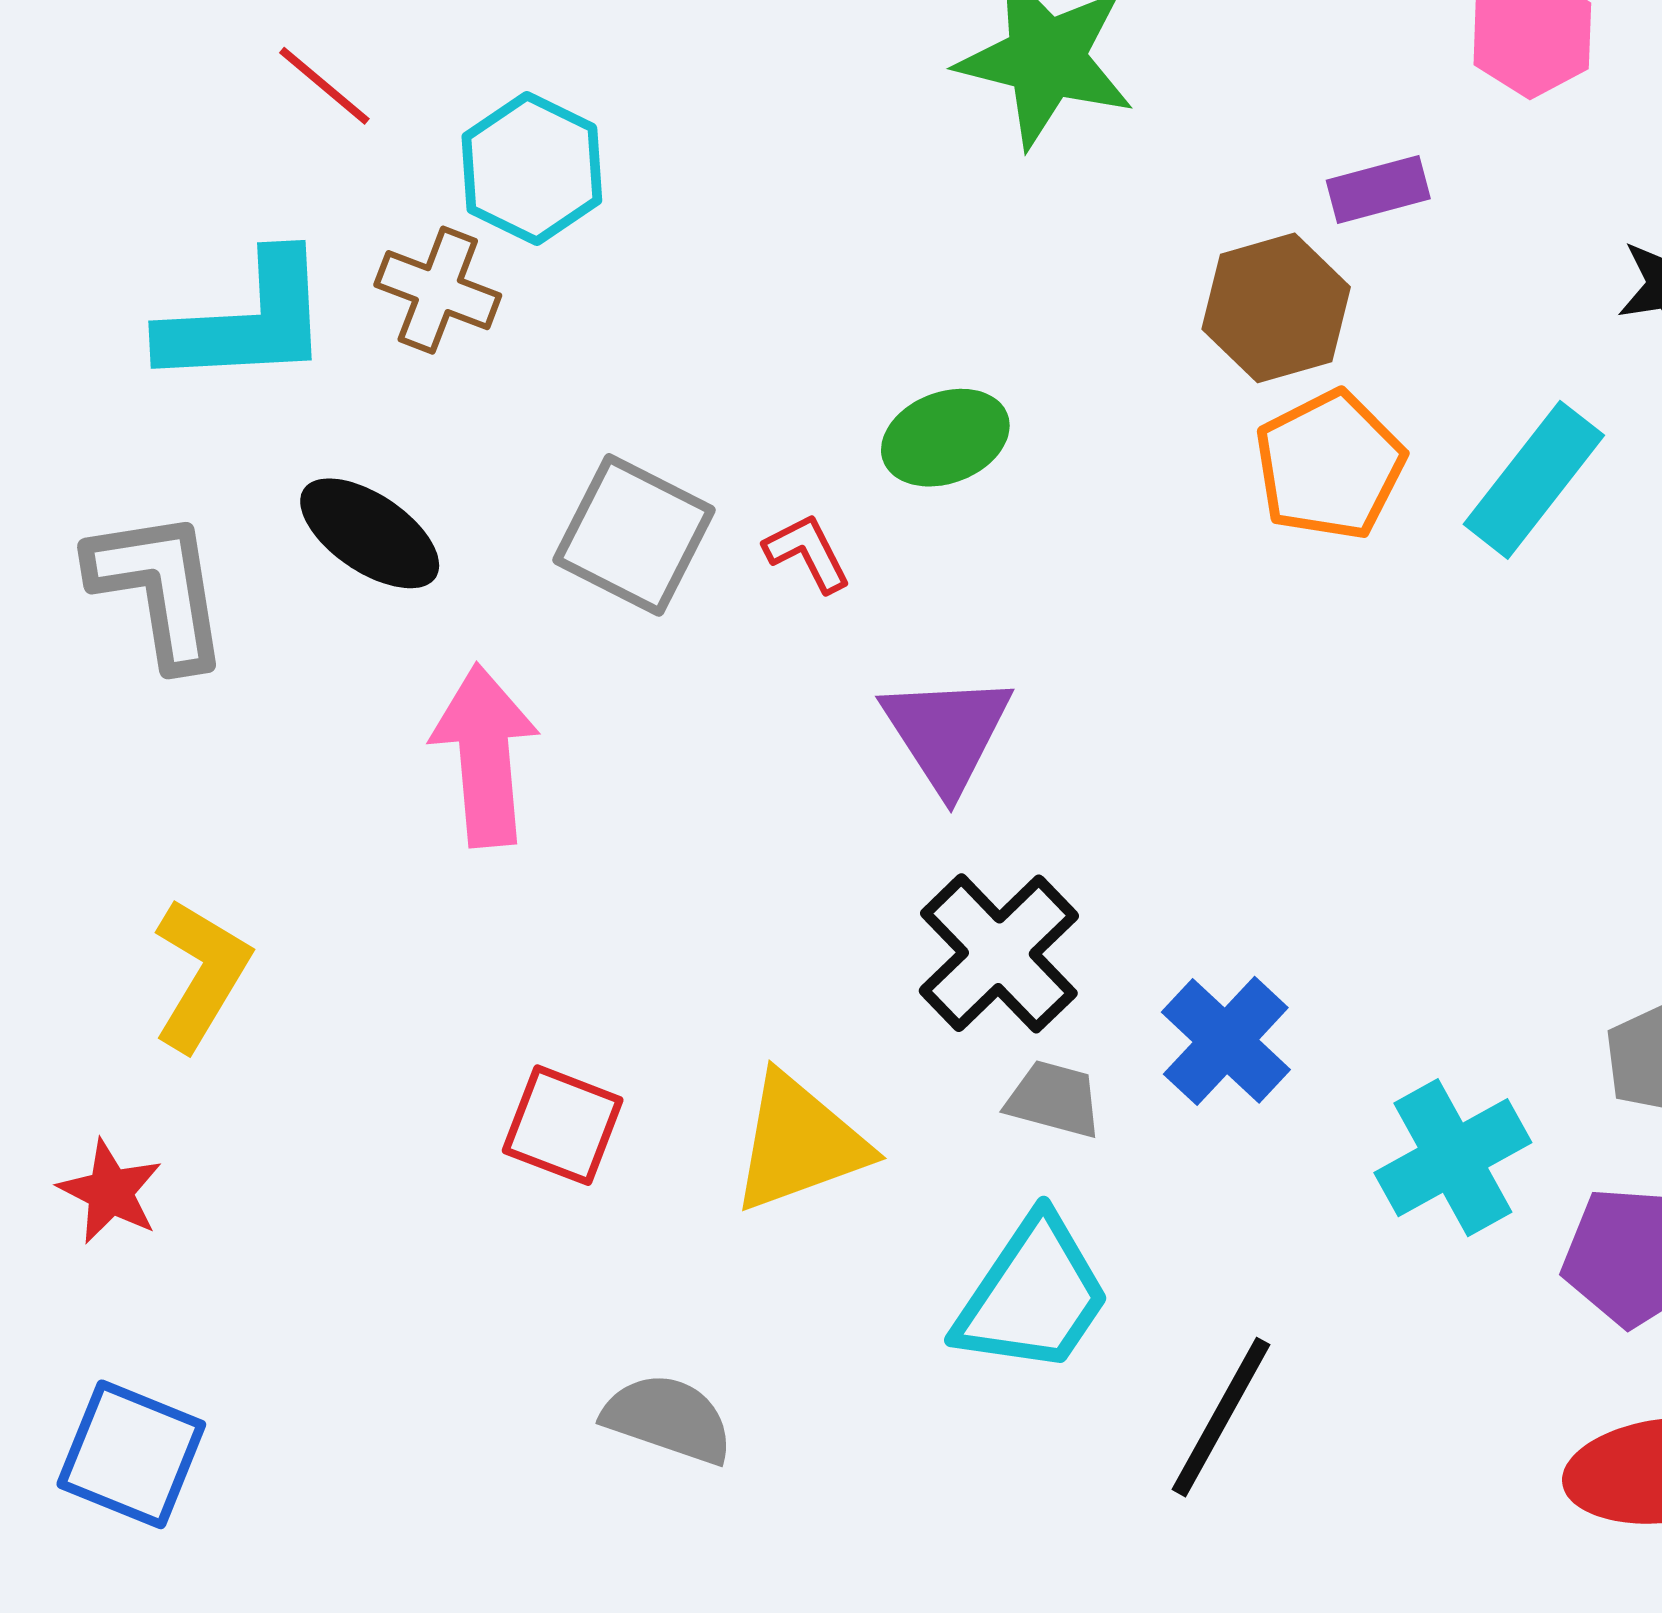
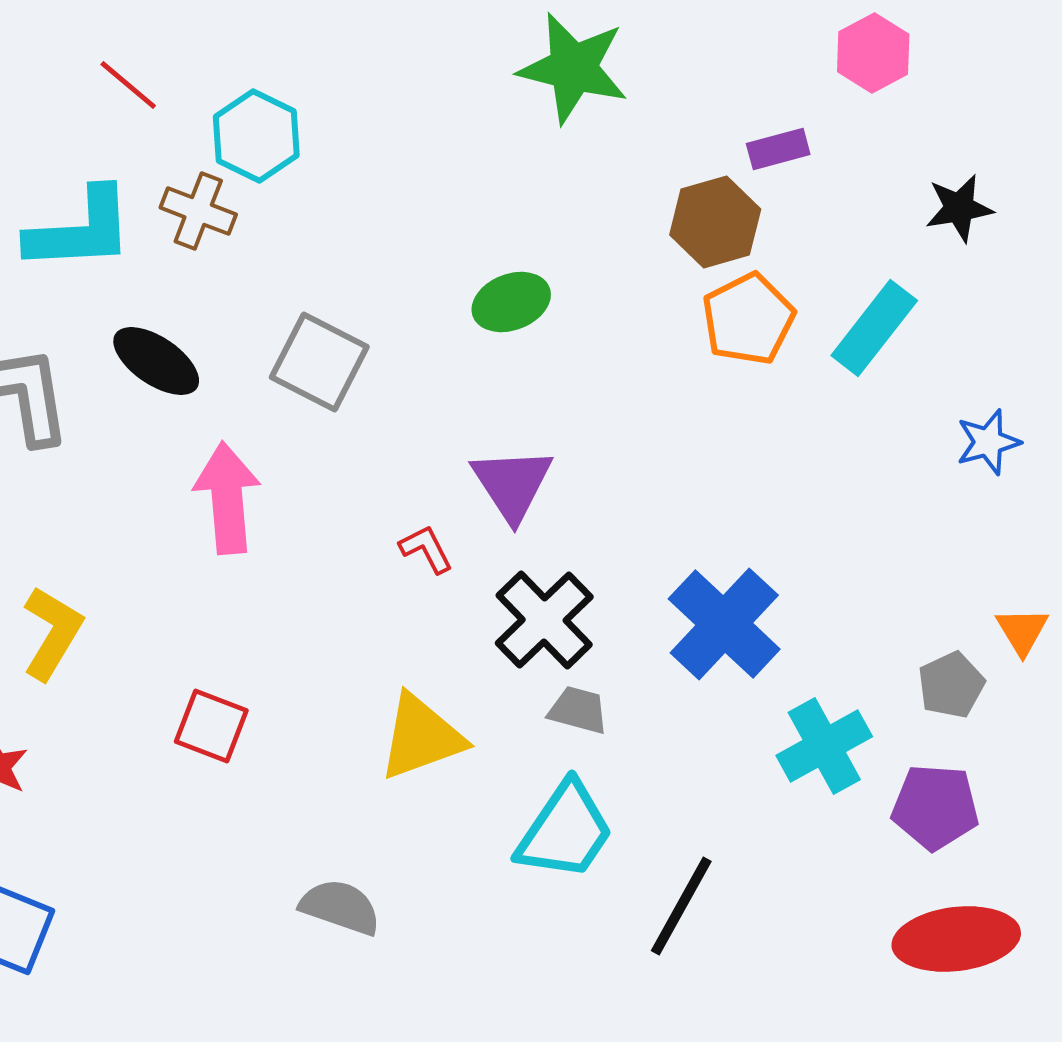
red L-shape: (808, 553) -> (426, 549), moved
blue cross: (1226, 1041) -> (724, 624), moved, size x1.4
red square: (563, 1125) -> (211, 726), moved

